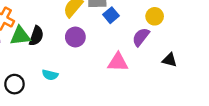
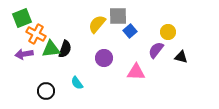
purple circle: (75, 37) -> (104, 58), moved
black triangle: (170, 60) -> (181, 57), moved
cyan semicircle: (50, 75) -> (77, 83), turned 40

